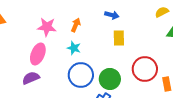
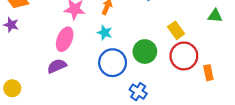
yellow rectangle: (119, 38) -> (176, 30), moved, turned -35
green circle: (110, 79) -> (145, 52), moved

